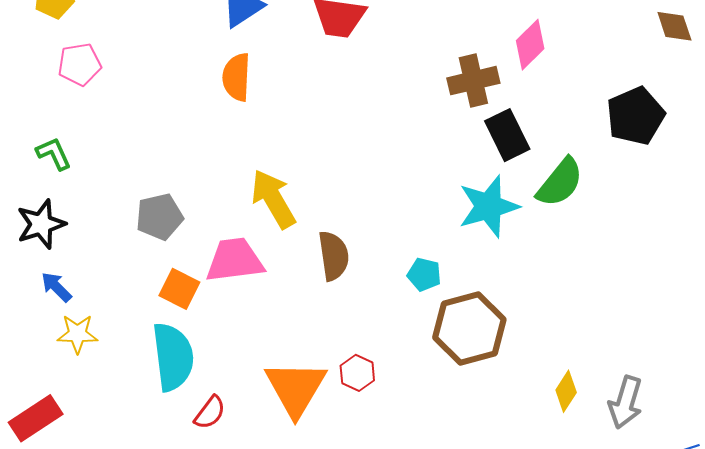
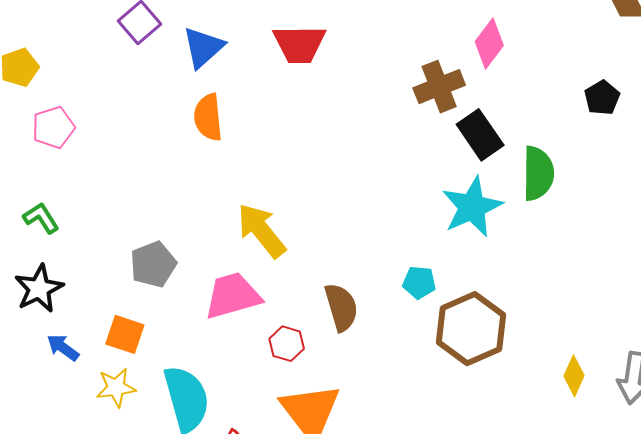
black pentagon: (635, 116) -> (602, 98), size x0.6
green semicircle: (560, 182) -> (538, 173), turned -30
brown semicircle: (334, 256) -> (341, 307), moved
orange square: (179, 289) -> (125, 334), moved
yellow star: (77, 334) -> (116, 388), moved
red hexagon: (357, 373) -> (287, 344), moved

